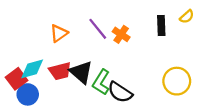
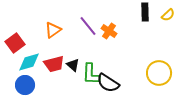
black rectangle: (161, 25) -> (145, 12), moved
black triangle: (81, 72) -> (73, 65), size x0.6
red square: (17, 79) -> (15, 43), moved
green L-shape: (101, 82) -> (91, 74), turned -30

